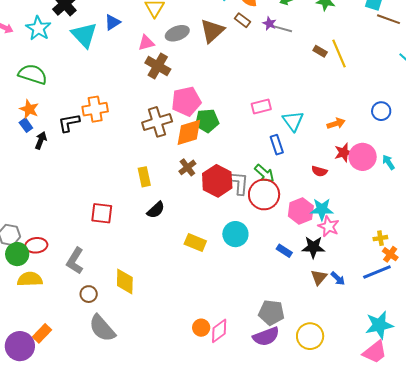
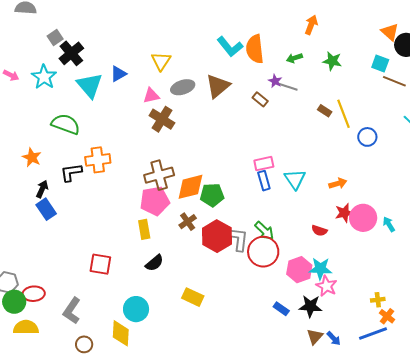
brown rectangle: (242, 20) -> (260, 99), moved
green semicircle: (33, 74) -> (66, 124), moved
pink pentagon: (186, 101) -> (155, 201), moved
blue circle: (381, 111) -> (367, 137), moved
green pentagon: (207, 121) -> (212, 195), moved
blue rectangle: (26, 125) -> (46, 209), moved, size x1.5
blue rectangle: (277, 145) -> (264, 181), moved
cyan circle: (235, 234) -> (136, 309), moved

